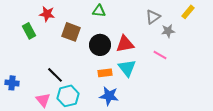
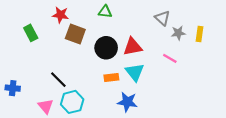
yellow rectangle: (188, 12) -> (200, 34), moved, turned -32
red star: (47, 14) -> (60, 15), moved
gray triangle: (153, 17) -> (162, 18), turned -42
blue star: (109, 96) -> (127, 102), moved

